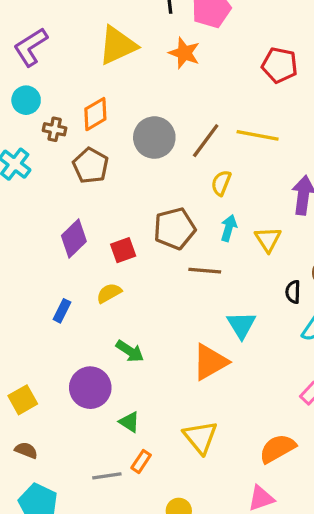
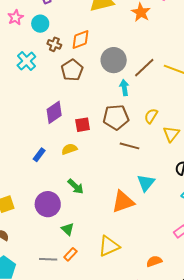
yellow semicircle: (221, 183) -> (151, 116), moved
cyan arrow: (229, 228) -> (124, 88), moved, turned -35
yellow triangle: (200, 437) -> (109, 246), turned 35
orange semicircle: (277, 448) -> (154, 261), size x0.7

